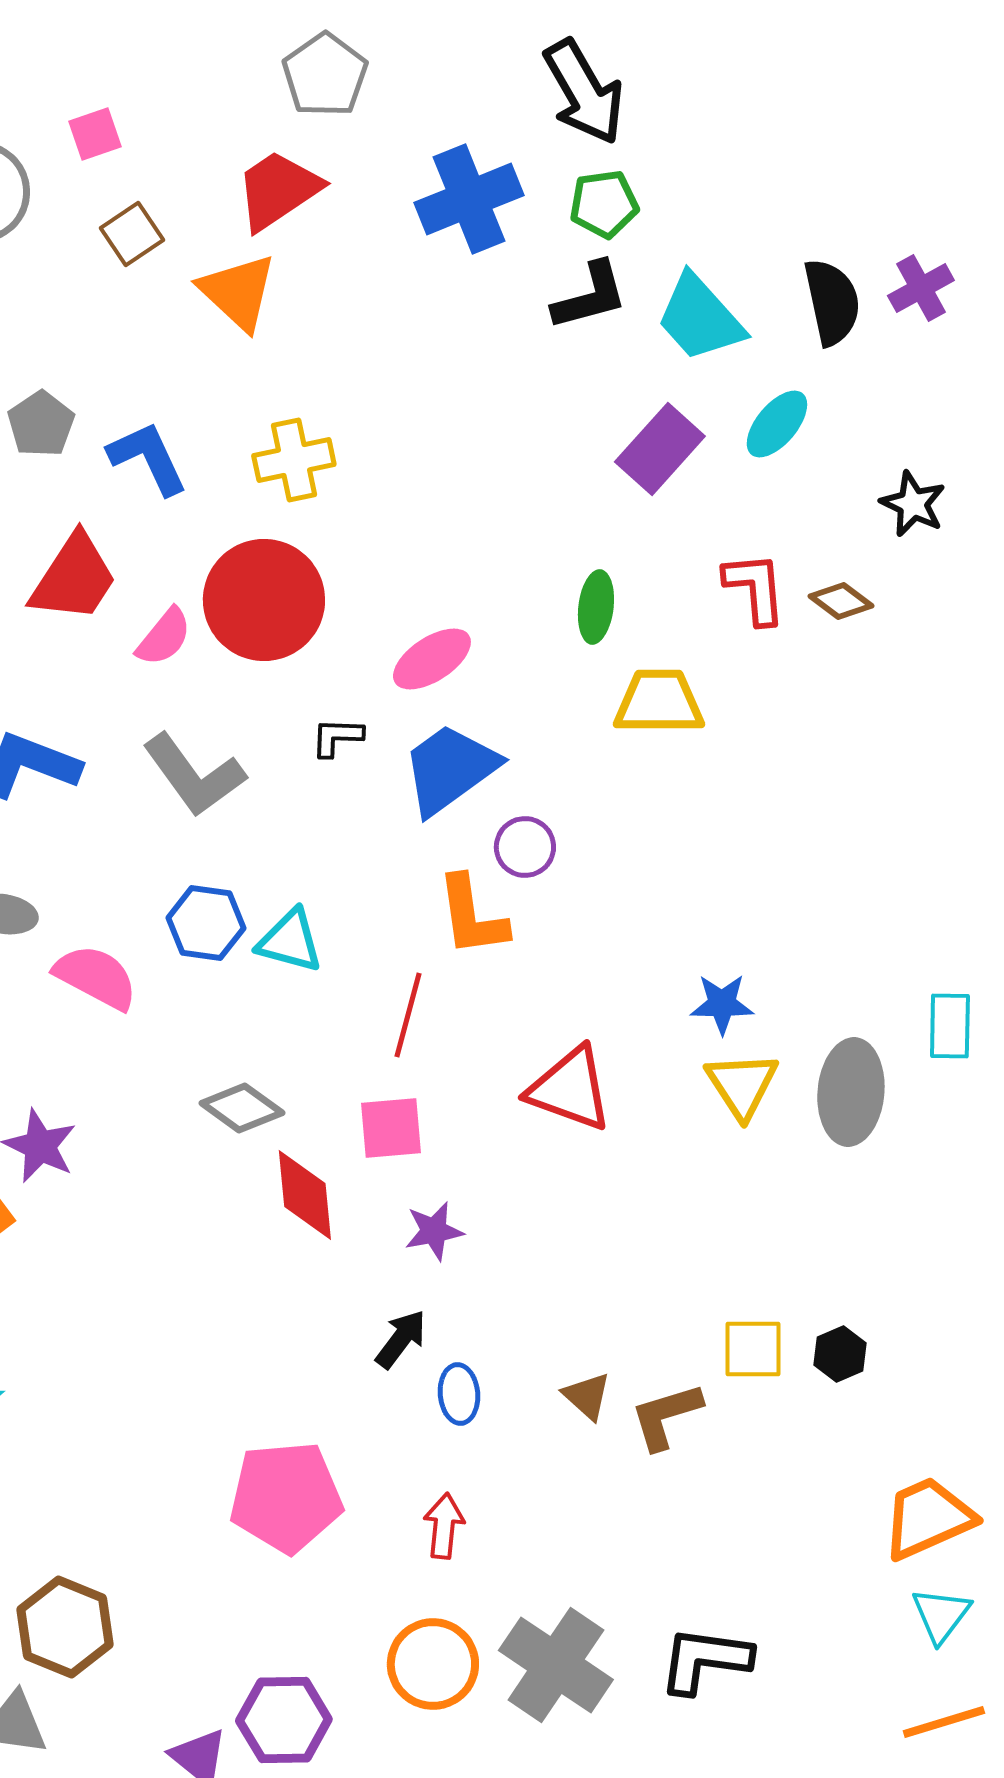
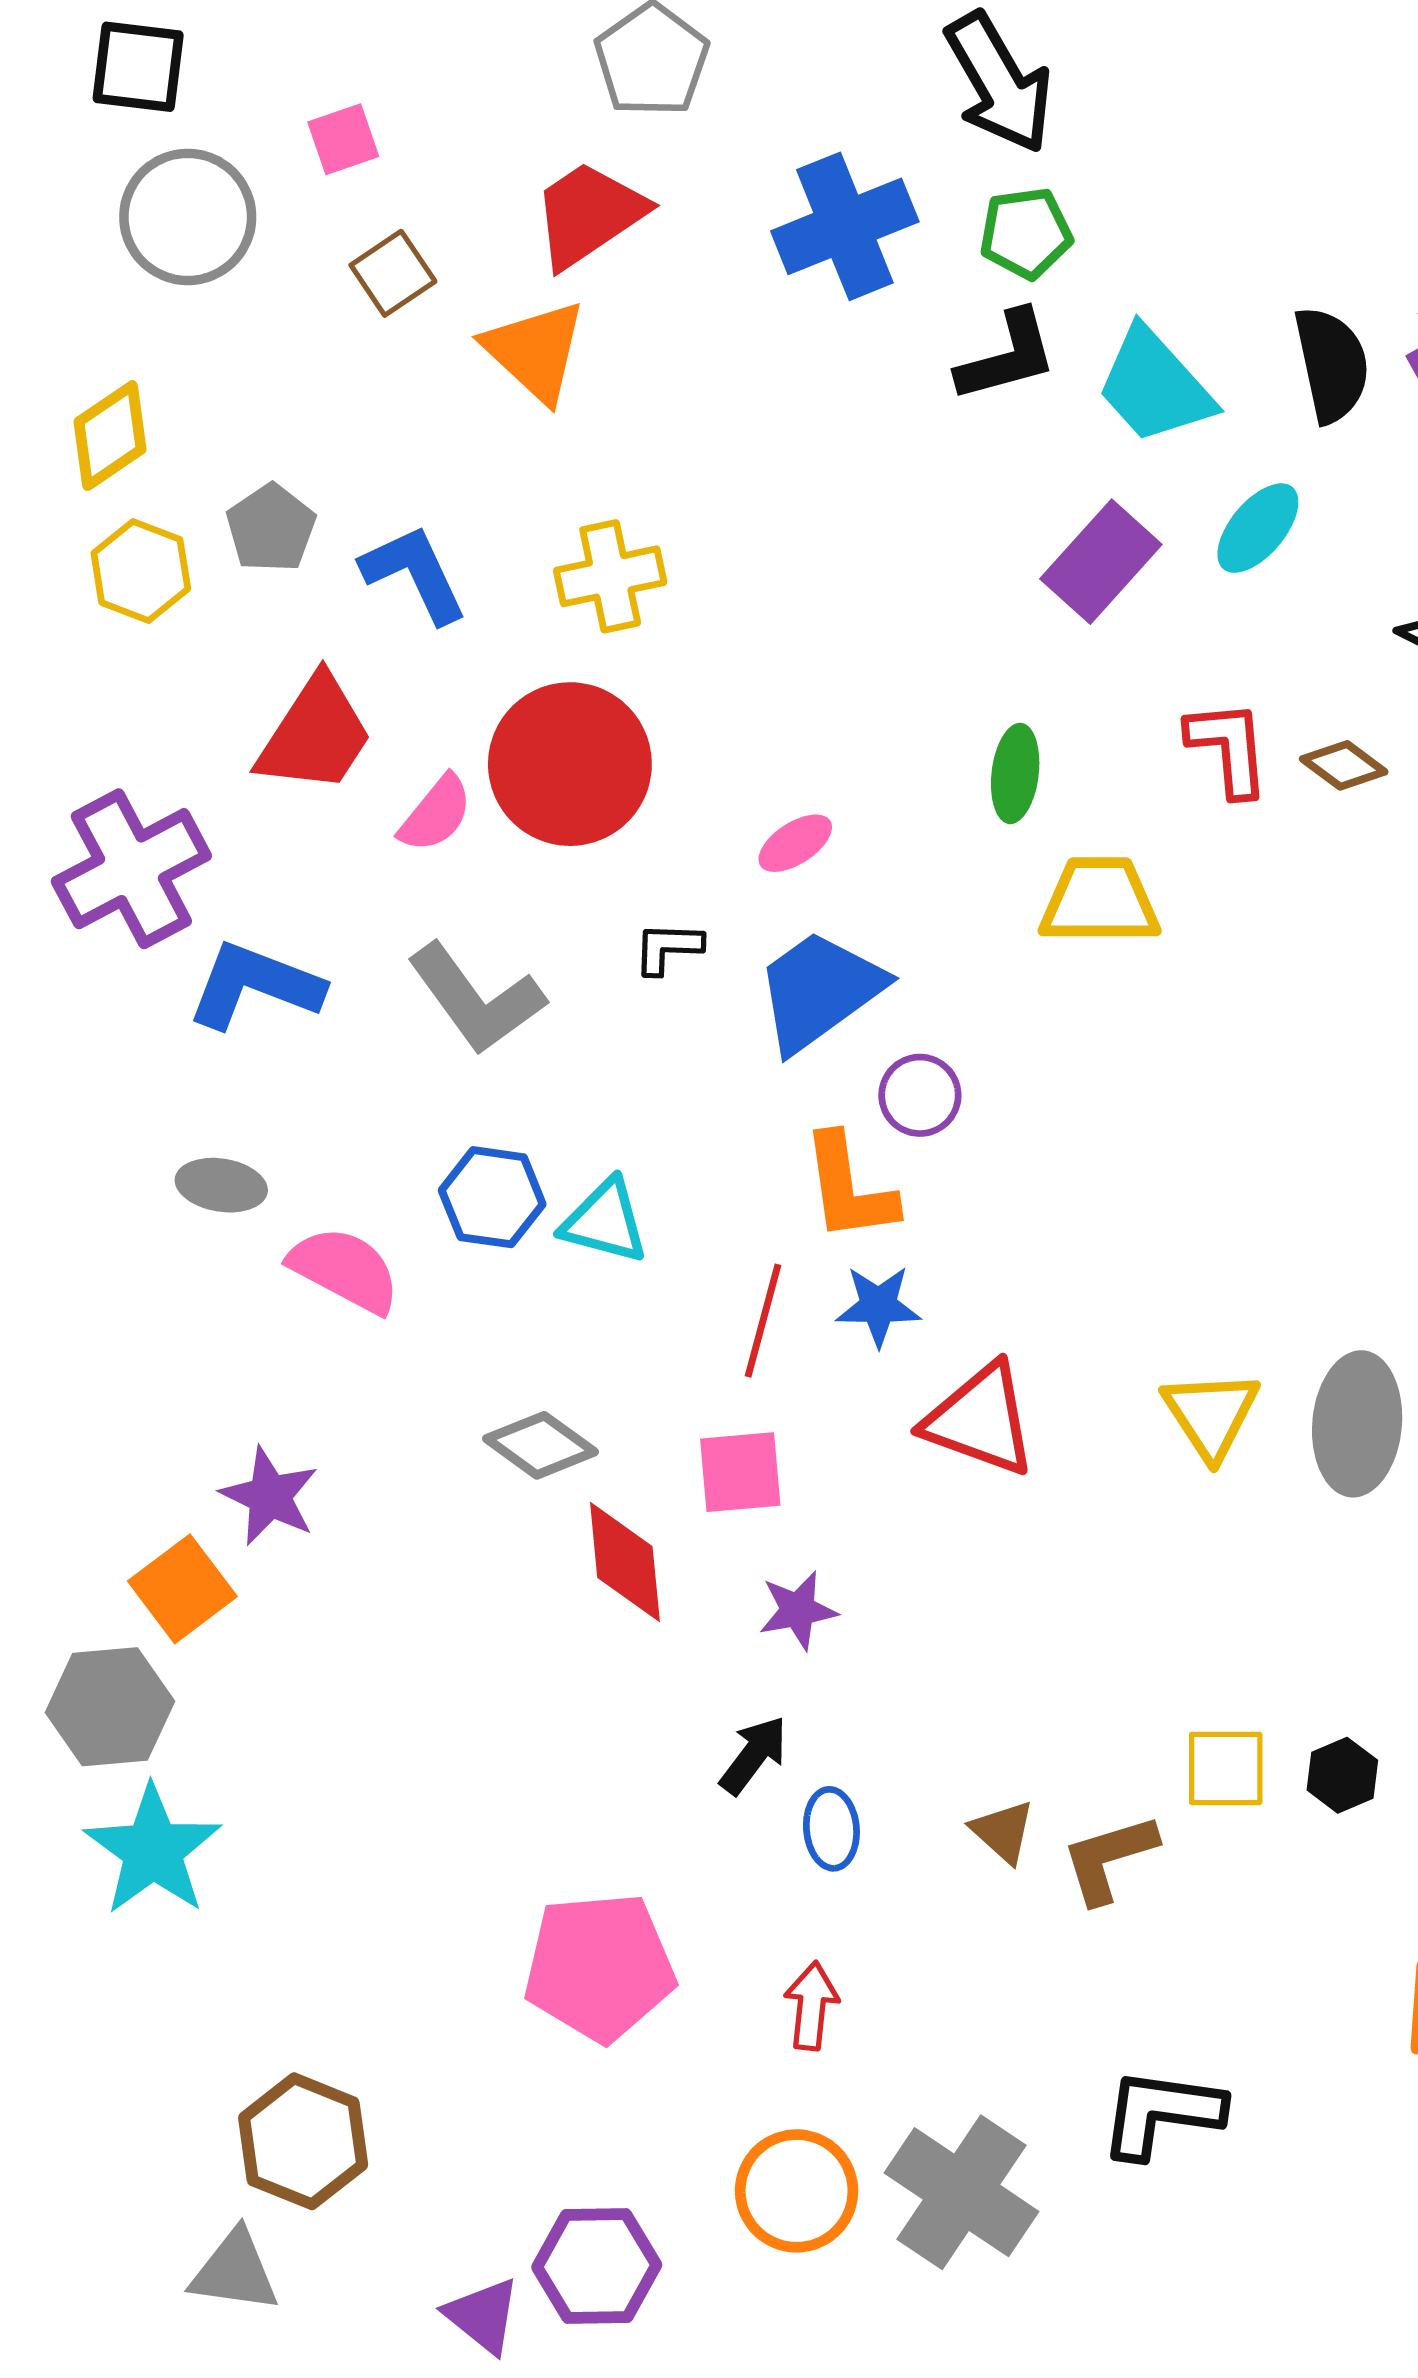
pink ellipse: (432, 659) -> (795, 843), size x0.7
blue star: (722, 1004) -> (878, 1306), moved
black L-shape: (705, 1660) -> (1161, 2113), moved

